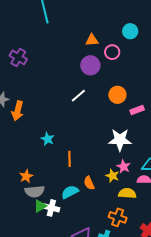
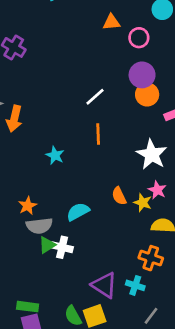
purple circle: (90, 65) -> (142, 75), moved
white star: (120, 140) -> (152, 154), turned 30
orange line: (70, 159) -> (98, 134), moved
orange semicircle: (89, 183) -> (119, 196), moved
cyan semicircle: (70, 192) -> (78, 212), moved

